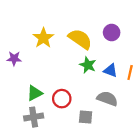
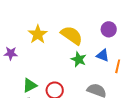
purple circle: (112, 33) -> (109, 29), moved
blue triangle: (111, 70) -> (103, 55), moved

